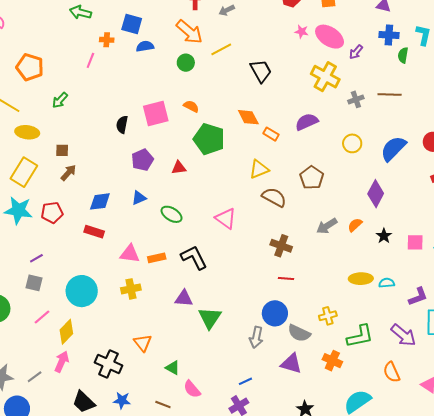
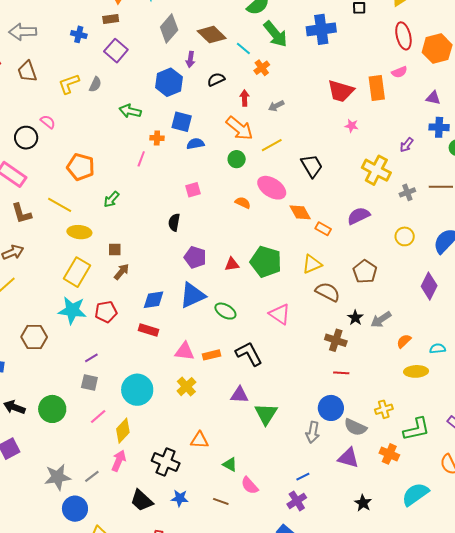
pink ellipse: (330, 37) -> (272, 188), moved
pink square: (156, 113) -> (193, 190), moved, size x0.6
green pentagon: (209, 139) -> (266, 262), moved
purple pentagon: (142, 160) -> (195, 257), turned -30
blue triangle: (139, 198) -> (192, 295), size x1.8
orange semicircle: (355, 225) -> (404, 341), moved
black star: (384, 236) -> (355, 318), moved
cyan semicircle: (387, 283) -> (438, 349), moved
yellow cross: (131, 289) -> (186, 387), turned -30
orange triangle: (143, 343) -> (199, 440), turned -48

